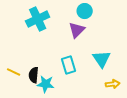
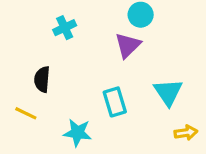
cyan cross: (38, 19) -> (65, 28), size x0.6
black semicircle: (34, 75) -> (42, 79), moved

